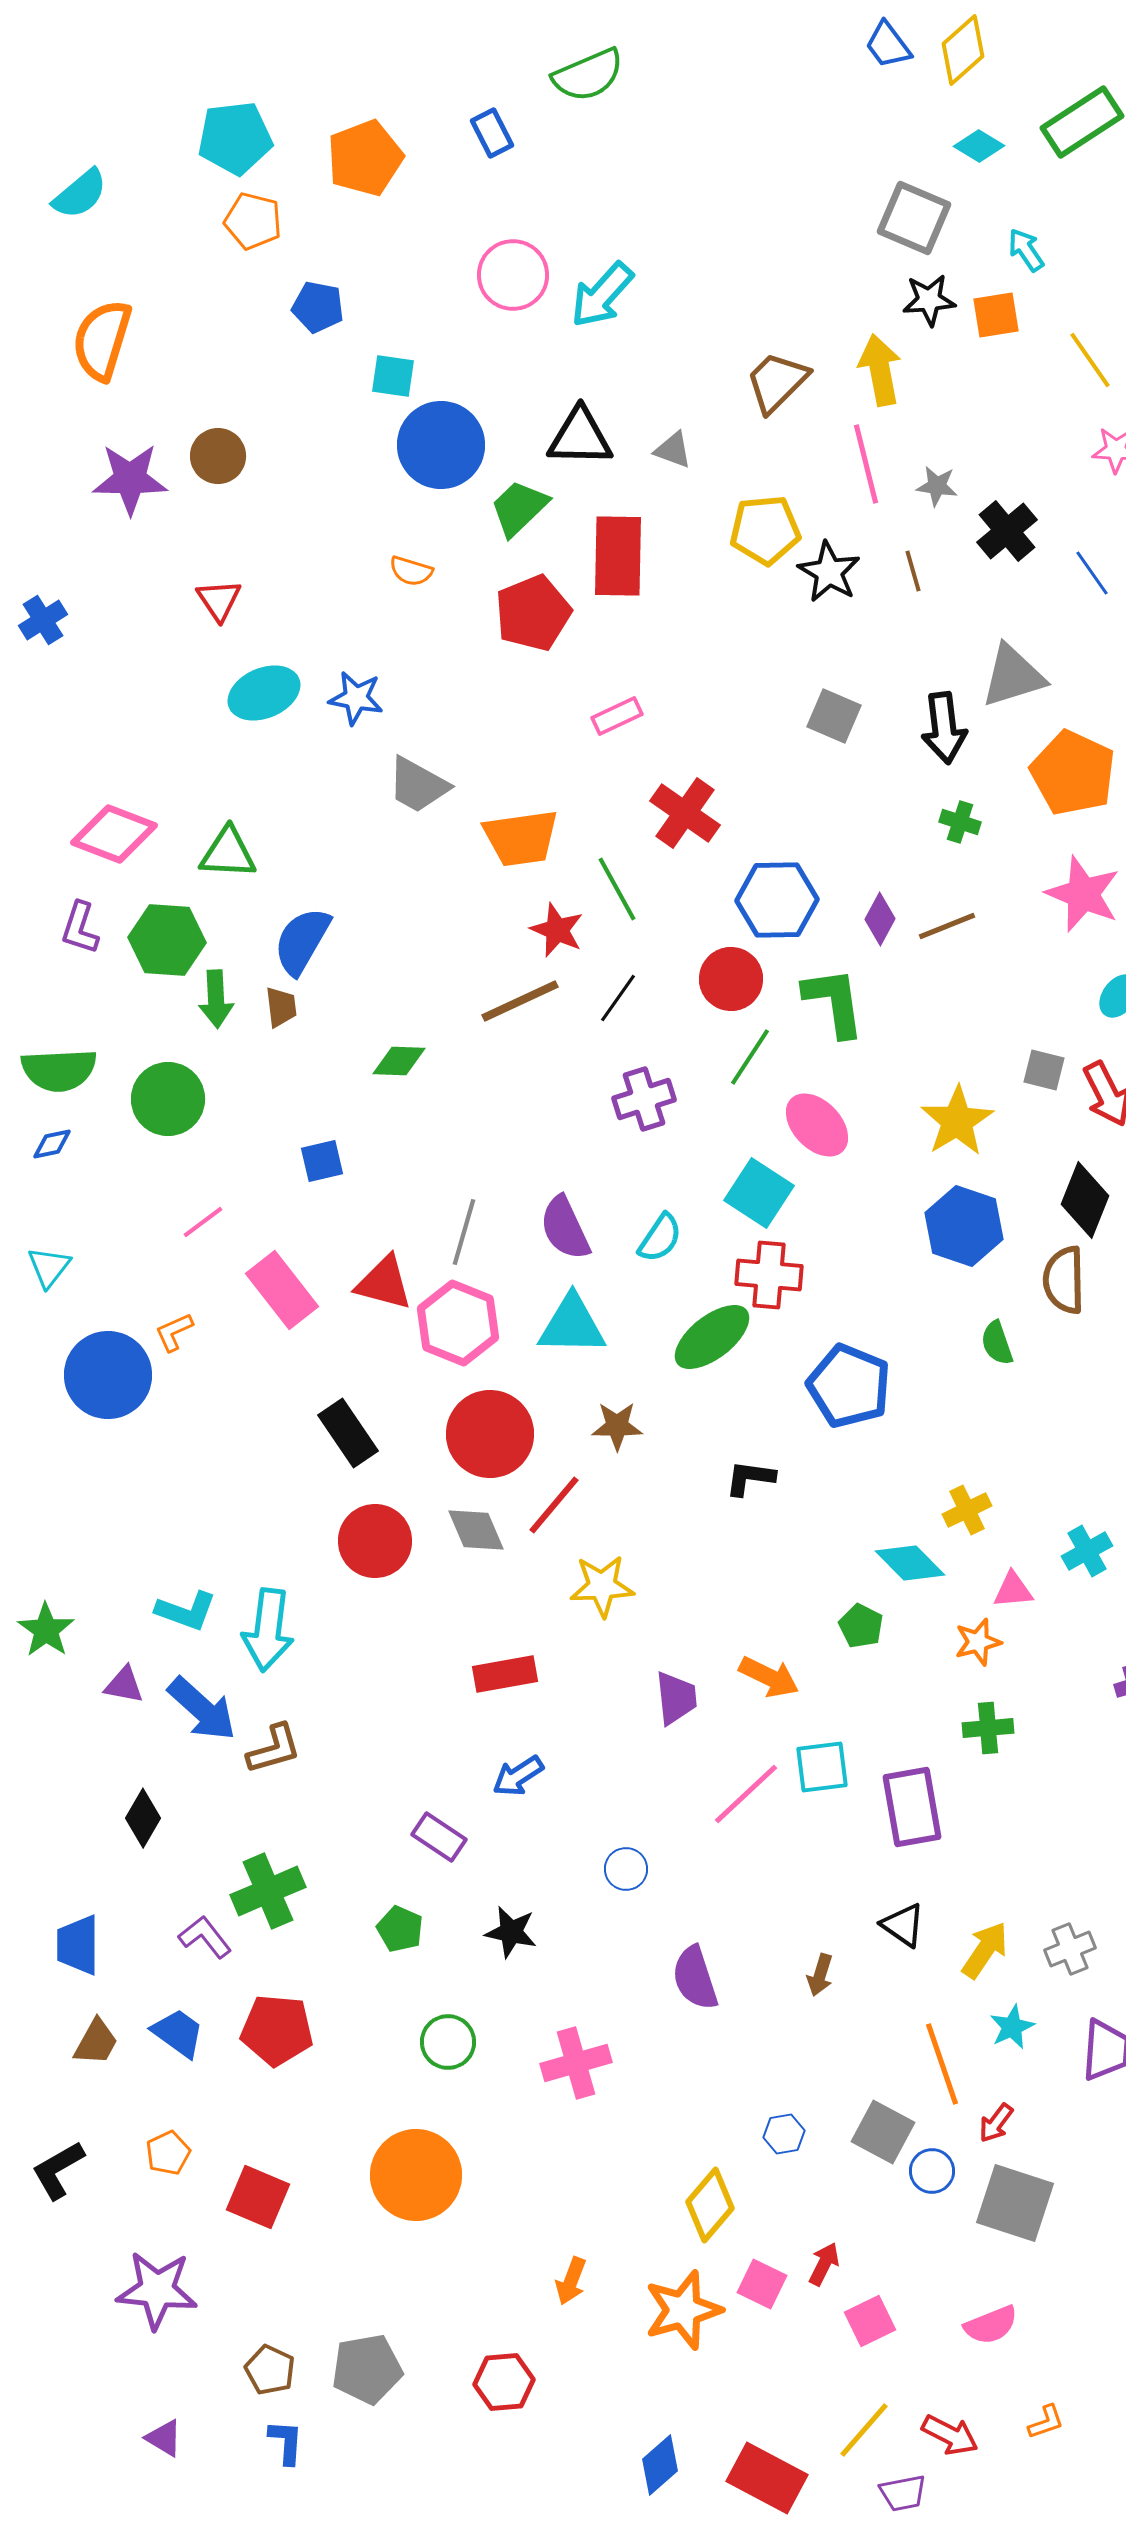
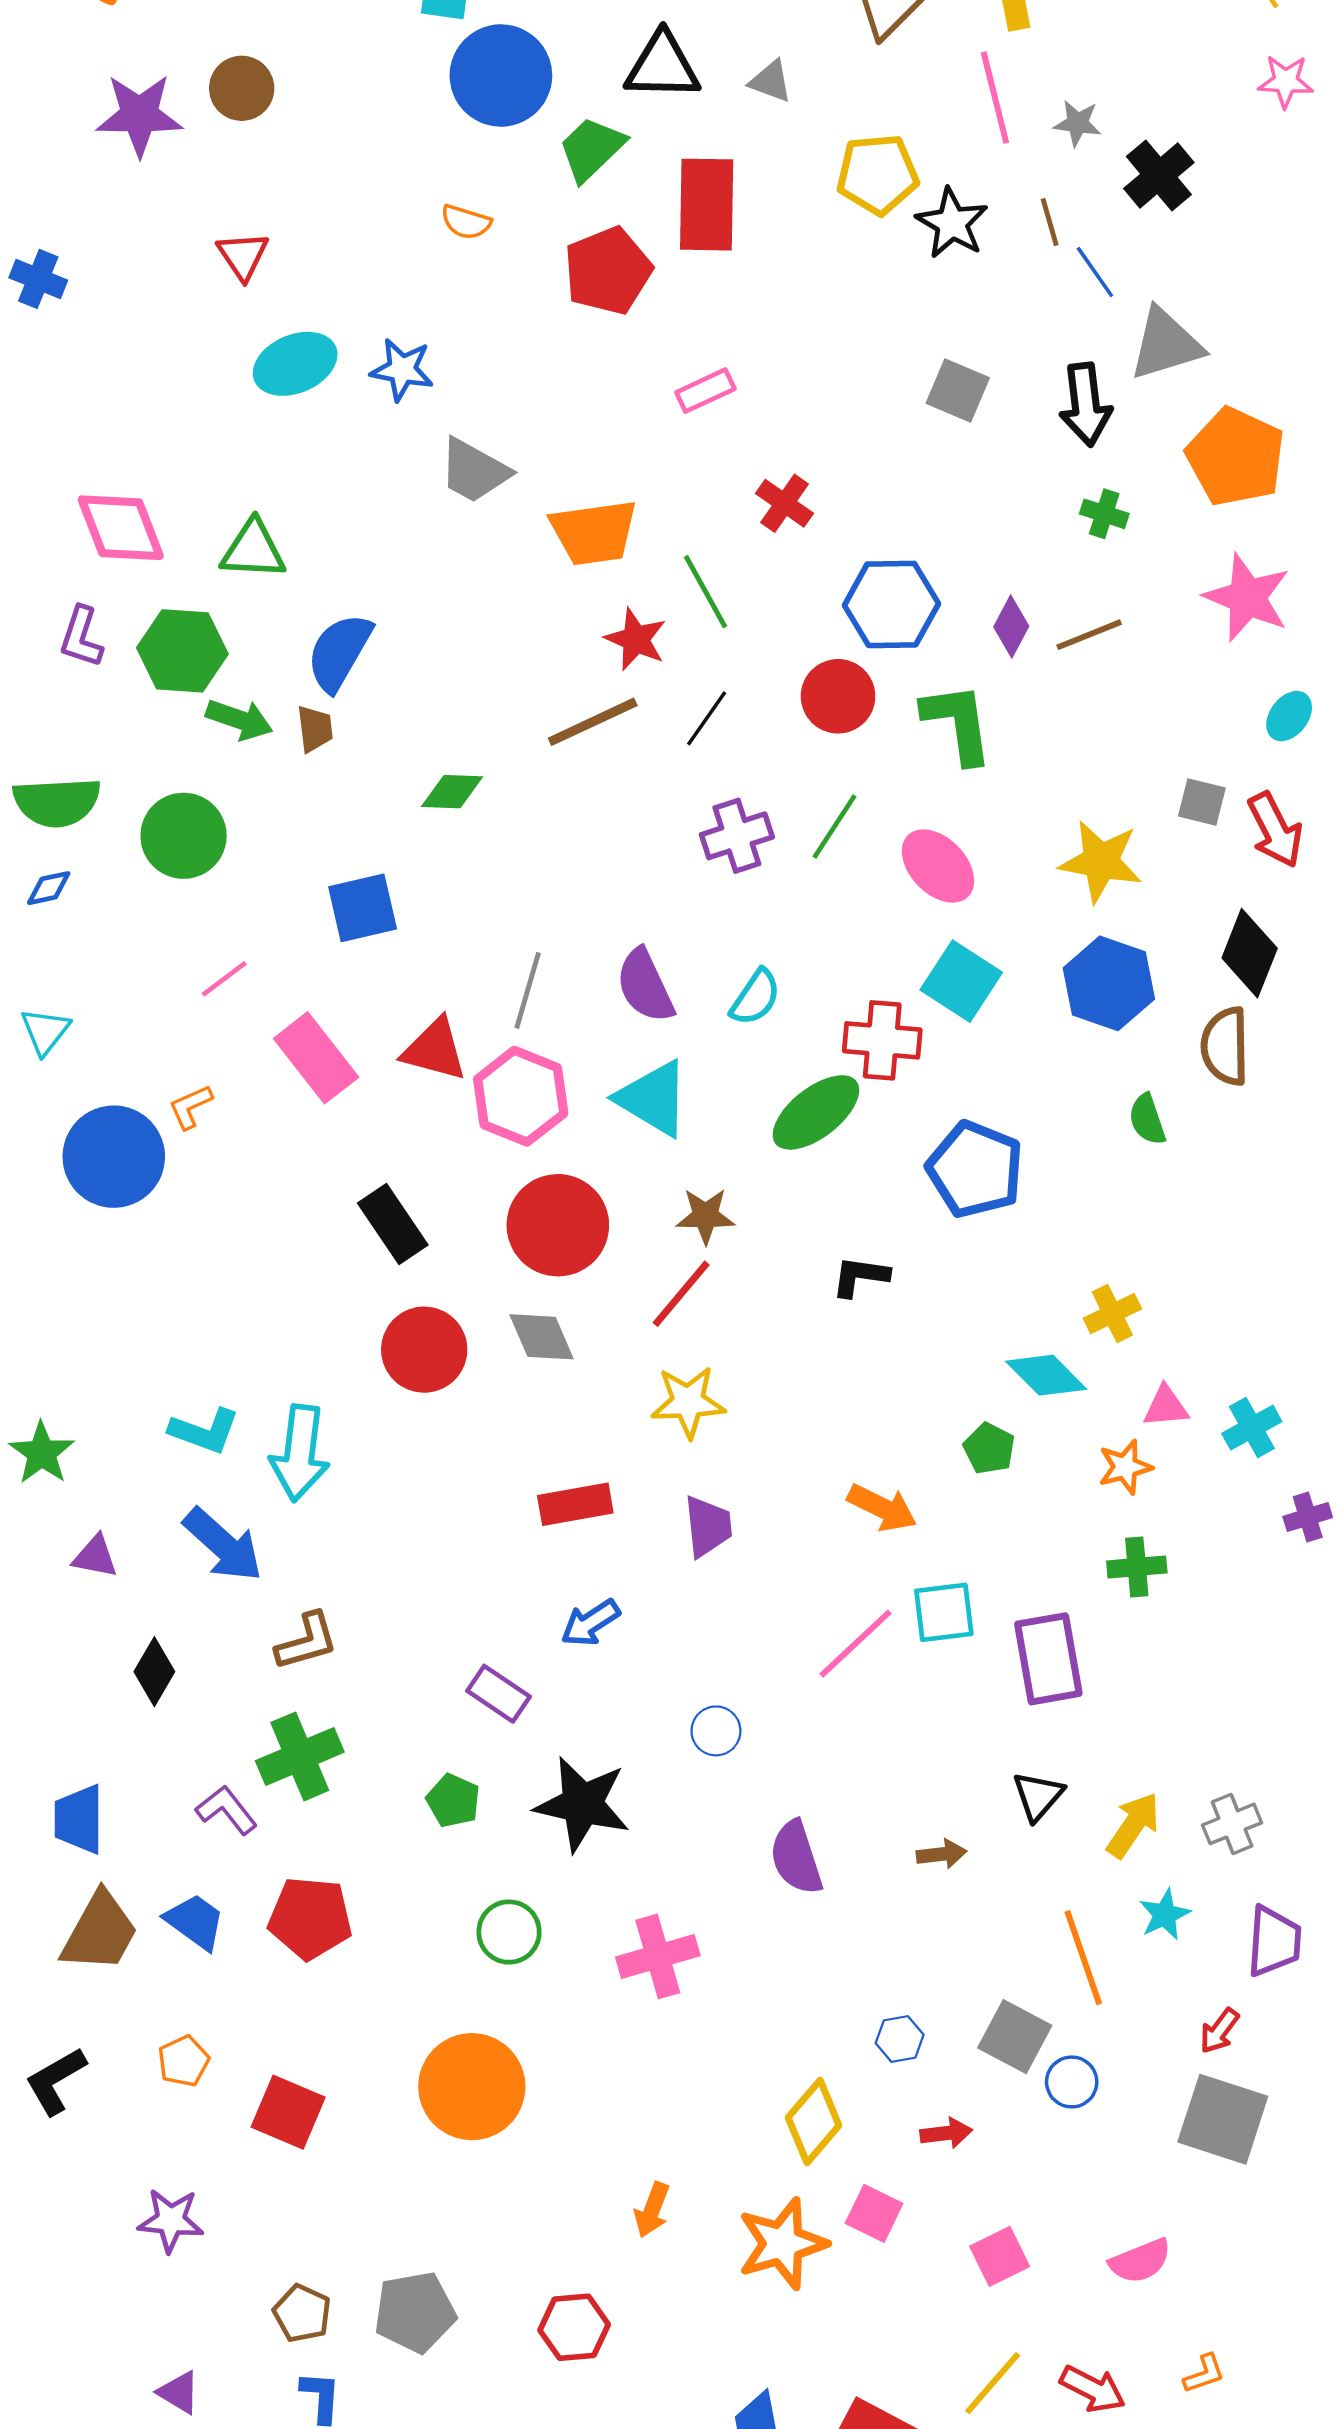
blue line: (1092, 573) -> (1095, 272), moved
blue cross: (43, 620) -> (38, 279), turned -36
red cross: (685, 813) -> (785, 503), size x0.7
pink diamond: (114, 834) -> (121, 528), turned 48
green arrow: (216, 999) -> (239, 720), turned -68
green line: (750, 1057) -> (835, 826), moved
yellow star: (957, 1121) -> (1101, 861), turned -30
blue square: (322, 1161) -> (363, 908), size x1.4
cyan square: (759, 1193) -> (961, 981), moved
cyan triangle: (572, 1325) -> (653, 1099), turned 30
red line: (554, 1505) -> (681, 1294), moved
cyan cross: (1087, 1551) -> (1252, 1427), moved
purple triangle: (124, 1685) -> (95, 1557), moved
purple trapezoid: (676, 1698) -> (708, 1526), moved
brown L-shape: (274, 1749) -> (307, 1641), moved
black triangle: (903, 1925) -> (1038, 1796), turned 36
black star: (511, 1932) -> (582, 1804), size x1.6
brown arrow: (820, 1975) -> (941, 1854), turned -114
brown trapezoid: (96, 2042) -> (100, 1932), size x1.5
red arrow: (996, 2123) -> (1219, 2031), moved
gray square: (1015, 2203) -> (1223, 2119), moved
red arrow: (824, 2264) -> (946, 2133), moved, turned 57
purple star: (157, 2290) -> (171, 2220), size x0.7

